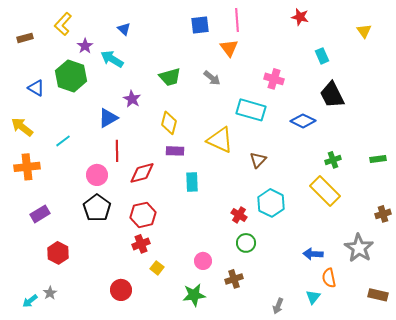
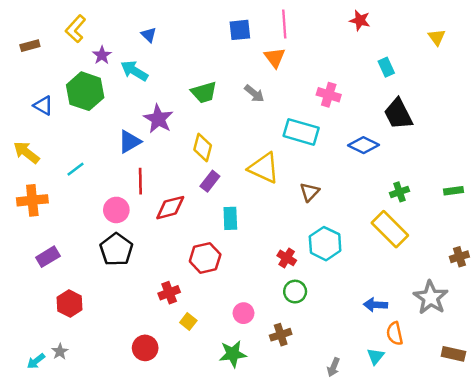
purple star: (132, 99) -> (158, 119), size x1.4
purple rectangle: (175, 151) -> (210, 181), turned -54
red hexagon: (143, 215) -> (205, 258), moved

